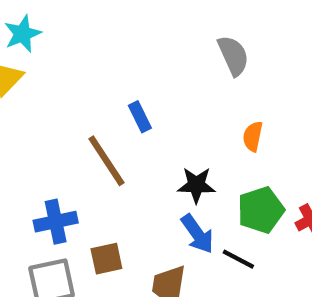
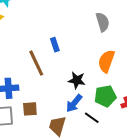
orange semicircle: (253, 136) -> (106, 61), size x1.6
blue arrow: (197, 234) -> (74, 103), turned 66

